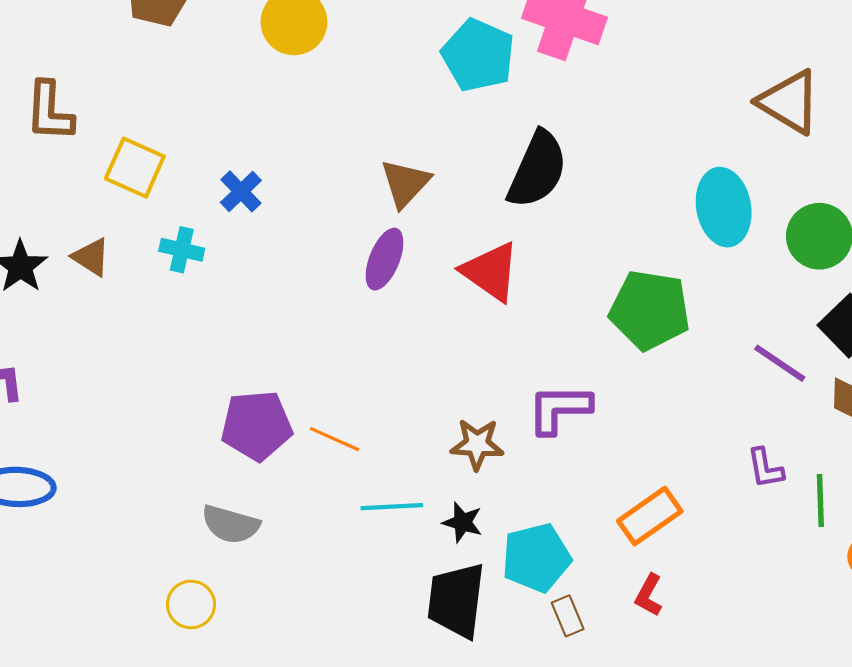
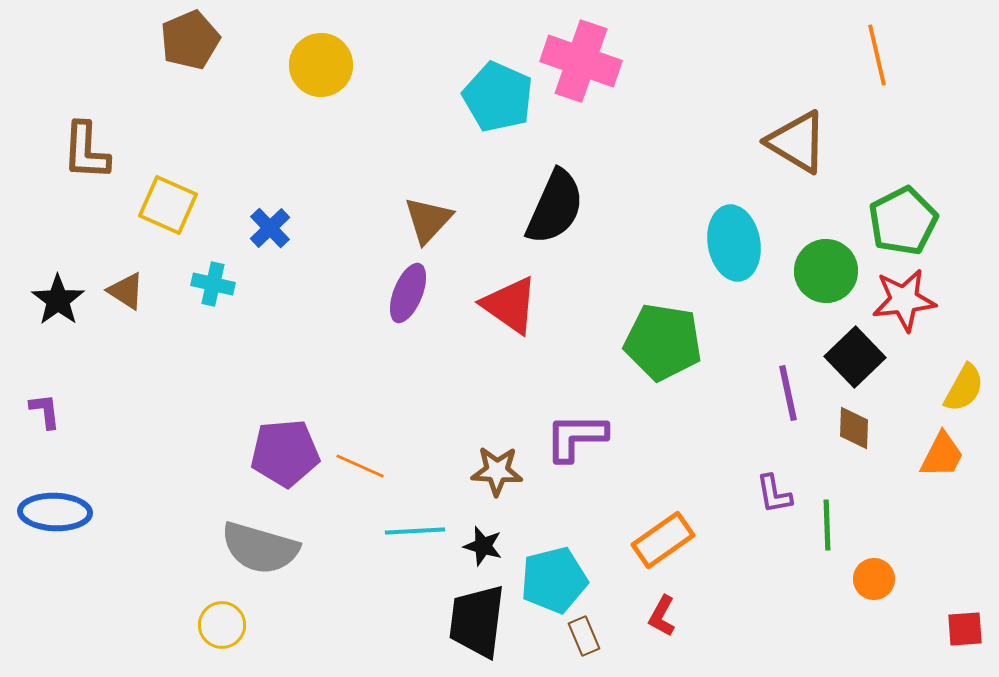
purple line: (780, 363) -> (788, 393), turned 44
gray semicircle: (231, 524) -> (260, 548), size x1.4

